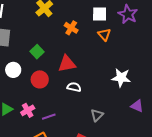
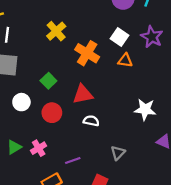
white square: (100, 14) -> (119, 37), turned 35
orange cross: (71, 28) -> (87, 53), size x1.5
orange triangle: (104, 35) -> (125, 60), turned -40
purple line: (49, 117) -> (73, 161), moved

